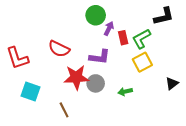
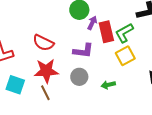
red rectangle: (123, 38) -> (106, 32), size x1.5
red star: (76, 77) -> (46, 71), moved
brown line: (64, 110) -> (45, 93), moved

